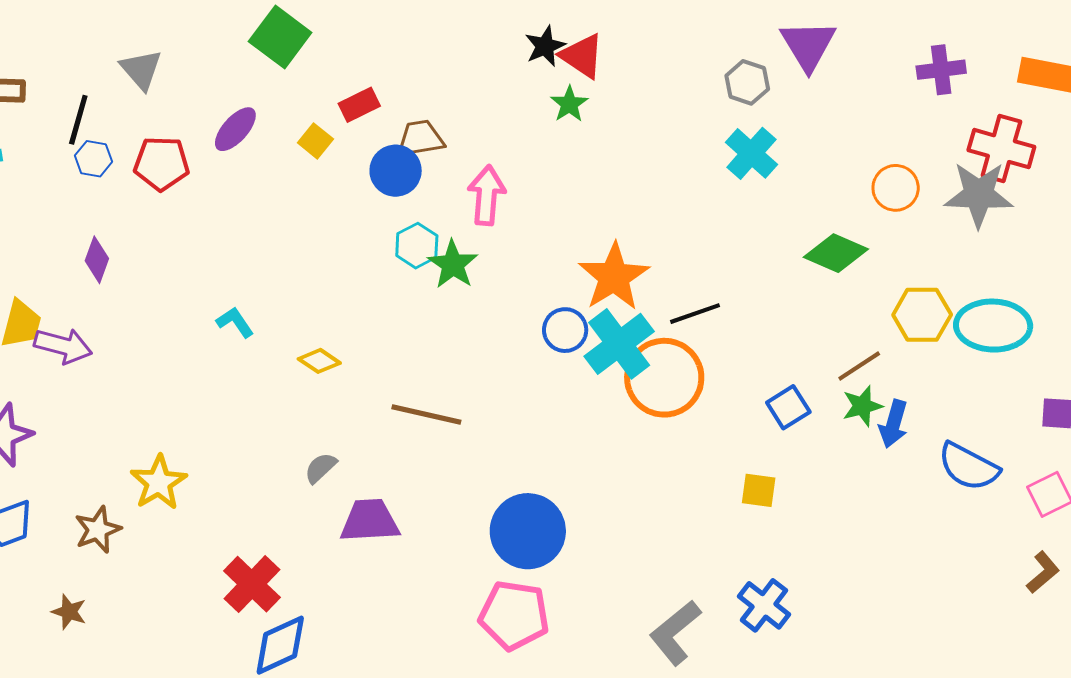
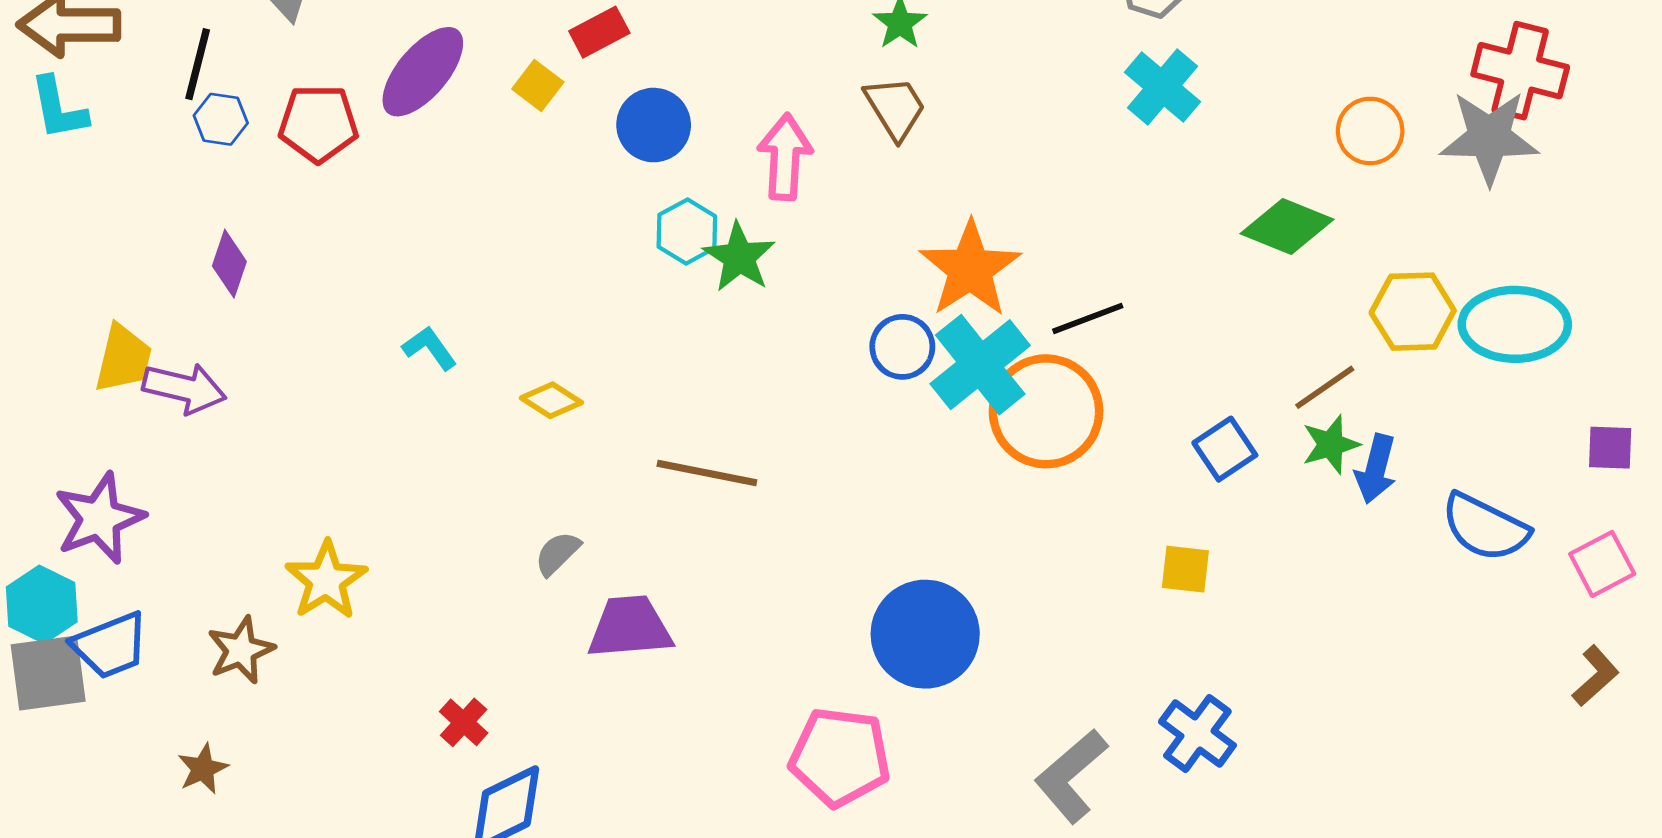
purple ellipse: (235, 129) -> (423, 72), size x1.4
brown trapezoid: (420, 139) -> (895, 108), moved, turned 69
blue circle: (528, 531) -> (925, 634), moved
red cross: (252, 584) -> (464, 722), size x0.6
brown star: (69, 612) -> (203, 769), turned 30

